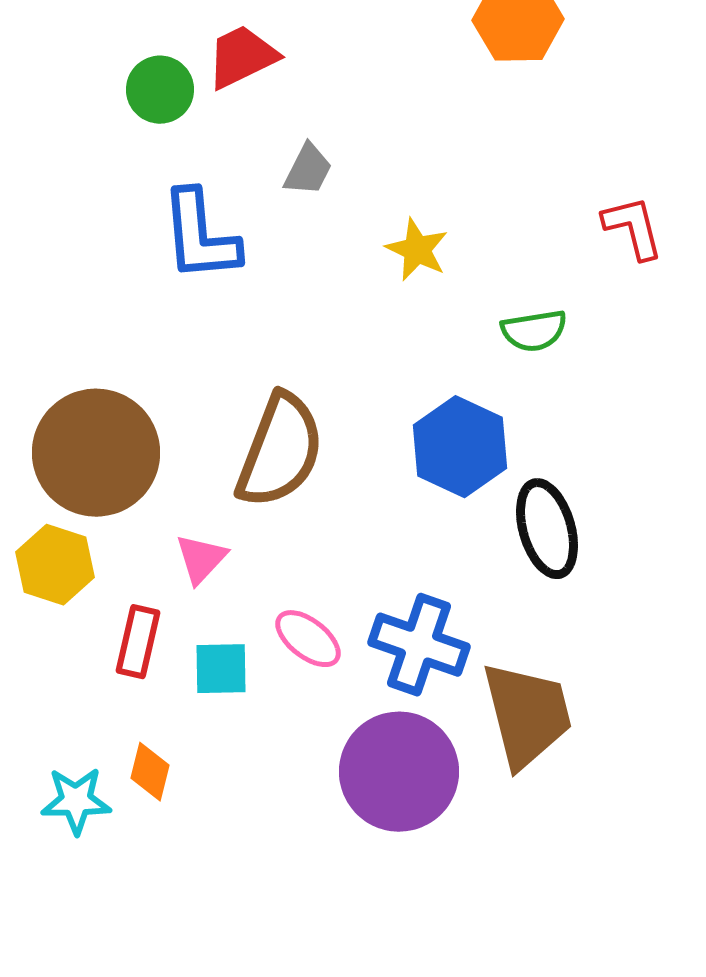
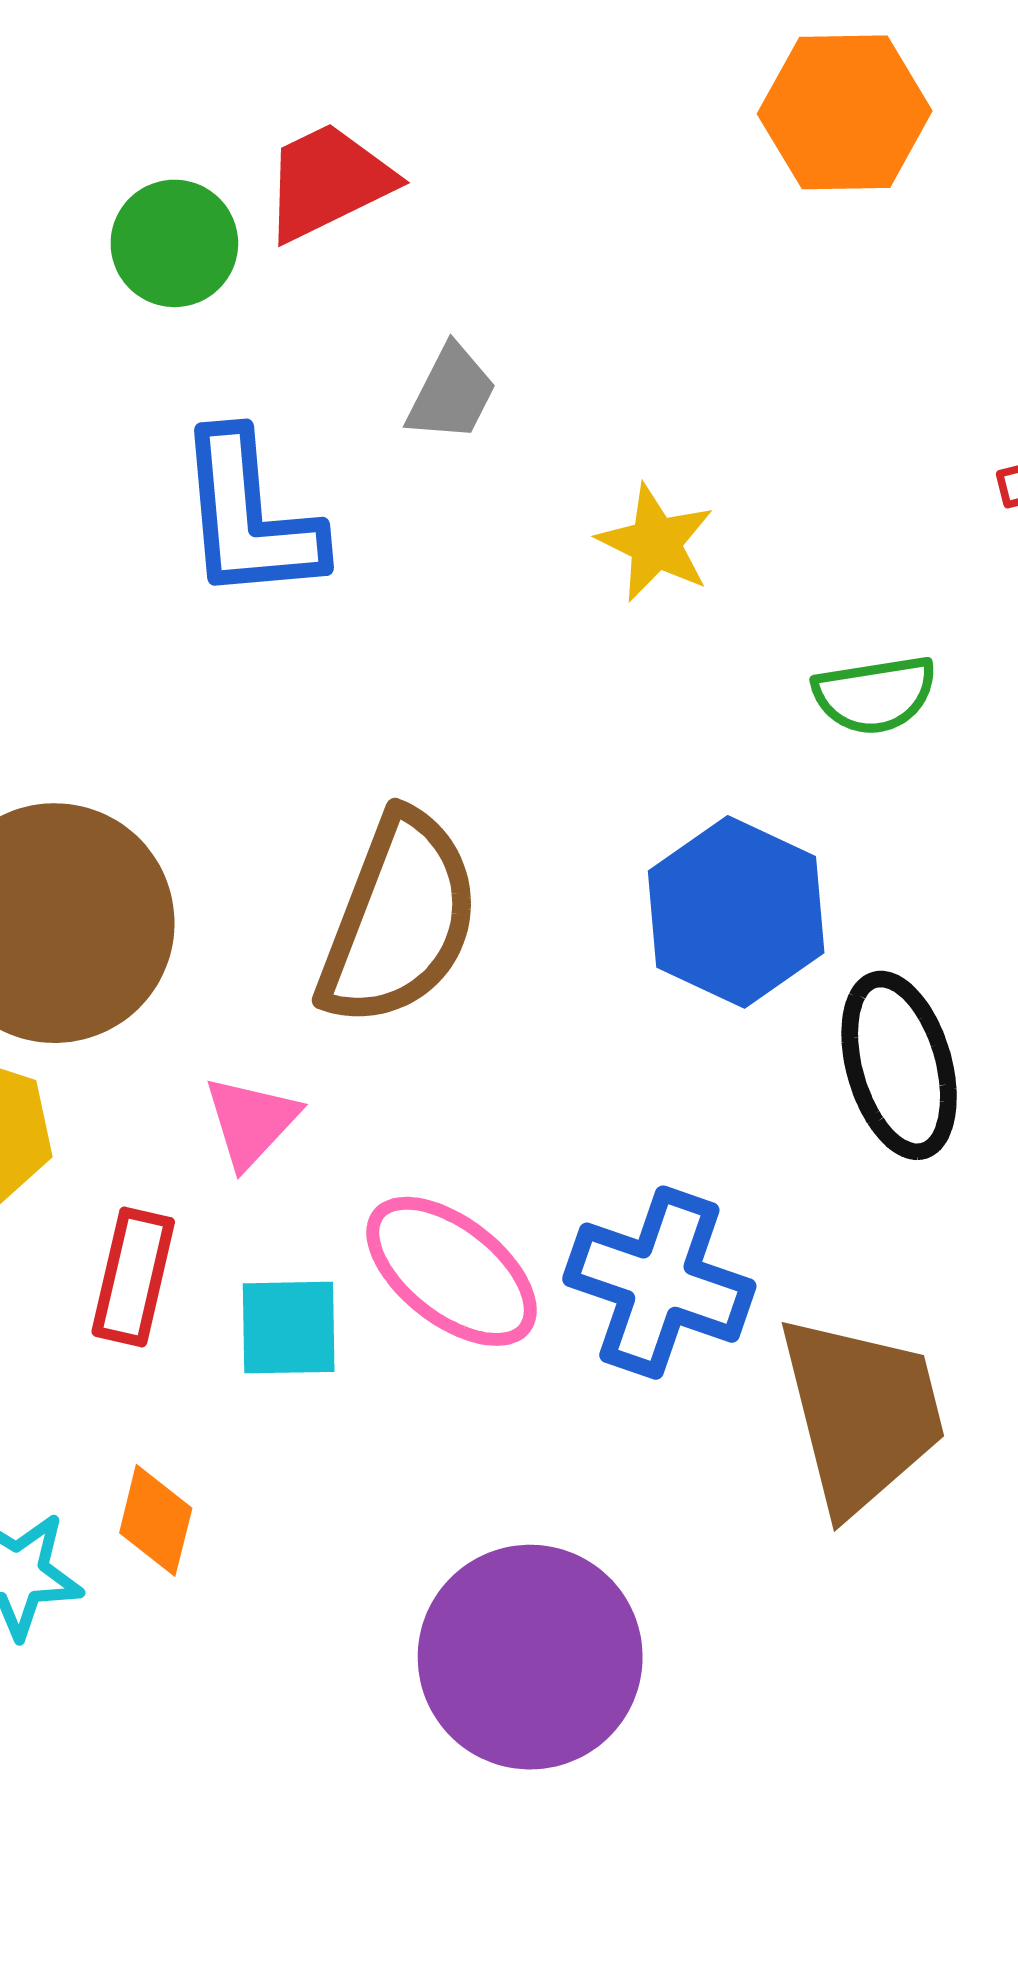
pink ellipse: (308, 639) -> (452, 1271), size x1.4
purple circle: (399, 772) -> (530, 1657), moved

